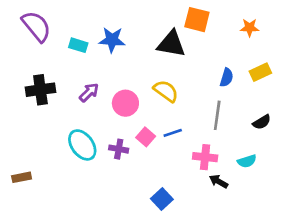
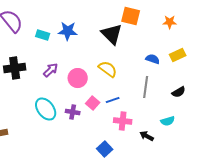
black triangle: (171, 44) -> (112, 34), turned 35
blue semicircle: (227, 78) -> (153, 59), turned -88
pink cross: (205, 157) -> (123, 121), moved

